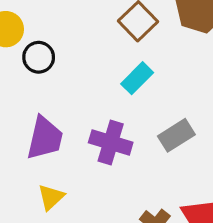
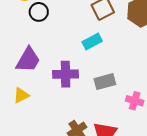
purple cross: (111, 143) -> (66, 74), turned -35

